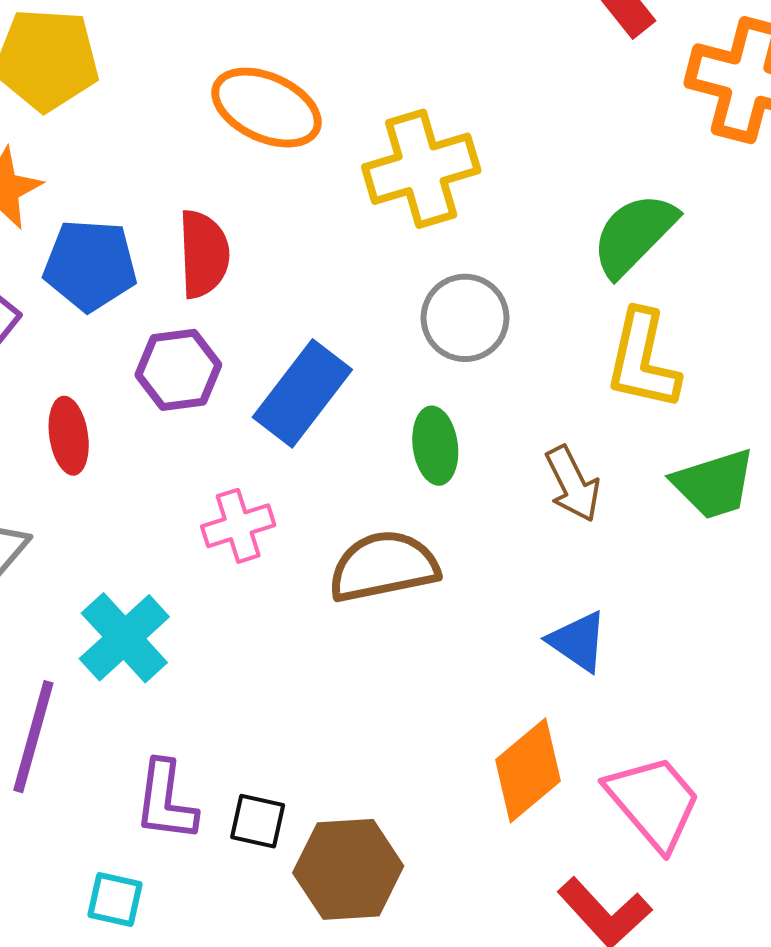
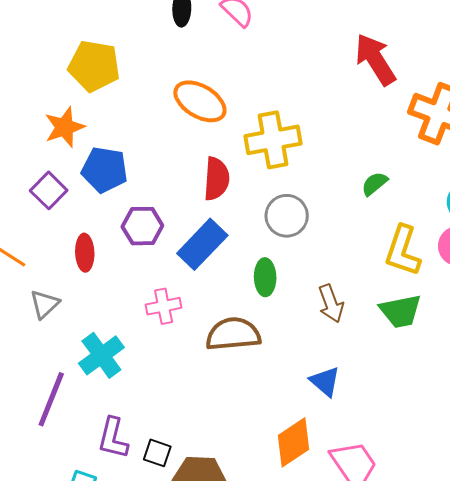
green semicircle: (634, 235) -> (375, 184), size x0.6
red semicircle: (204, 254) -> (216, 179), moved
yellow L-shape: (643, 360) -> (403, 251), moved

